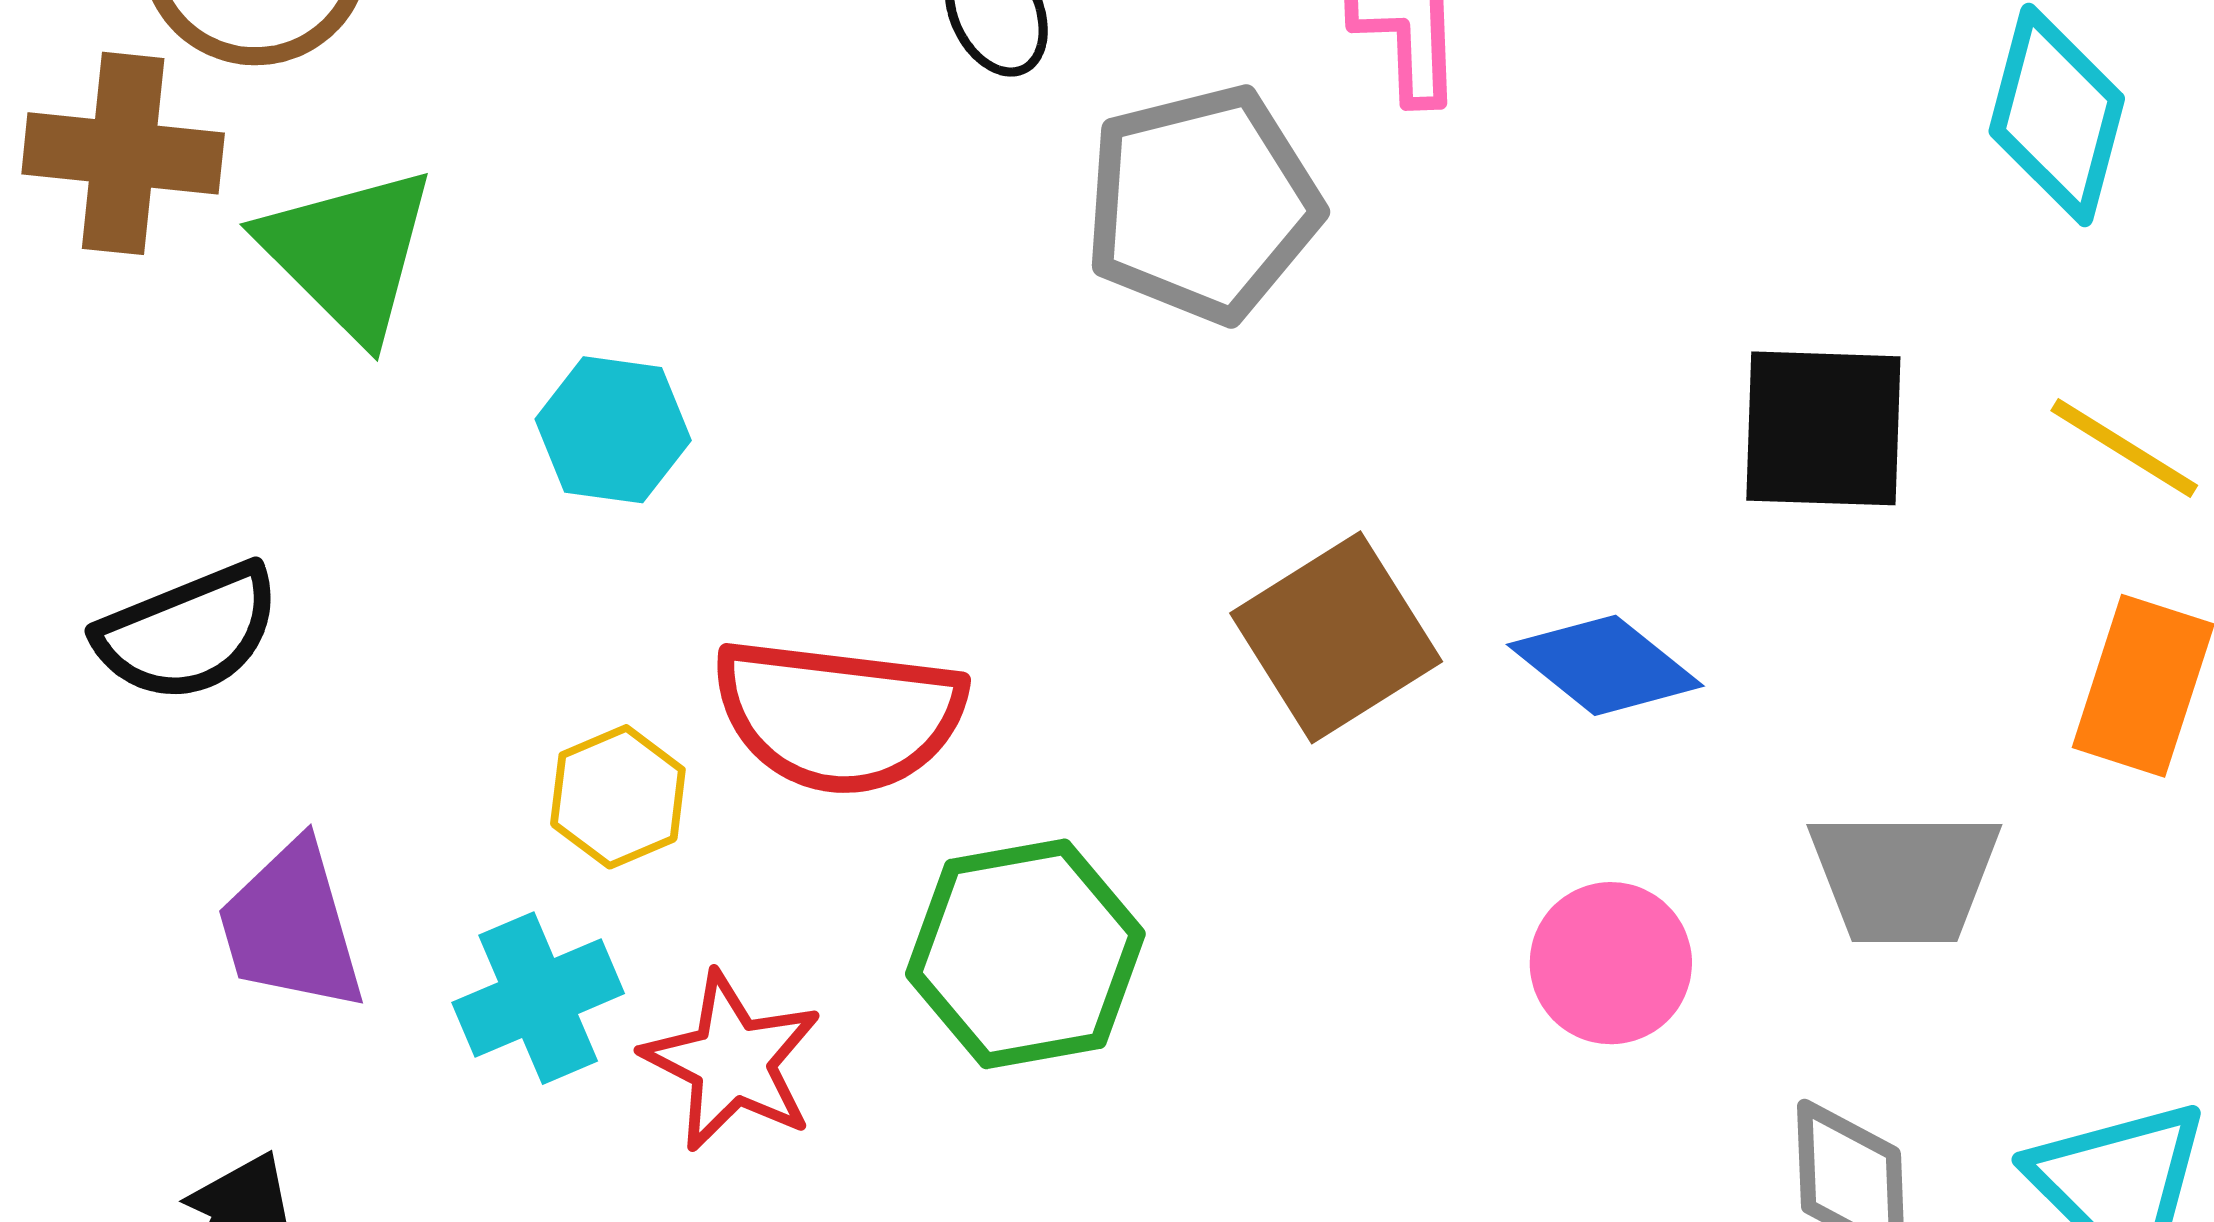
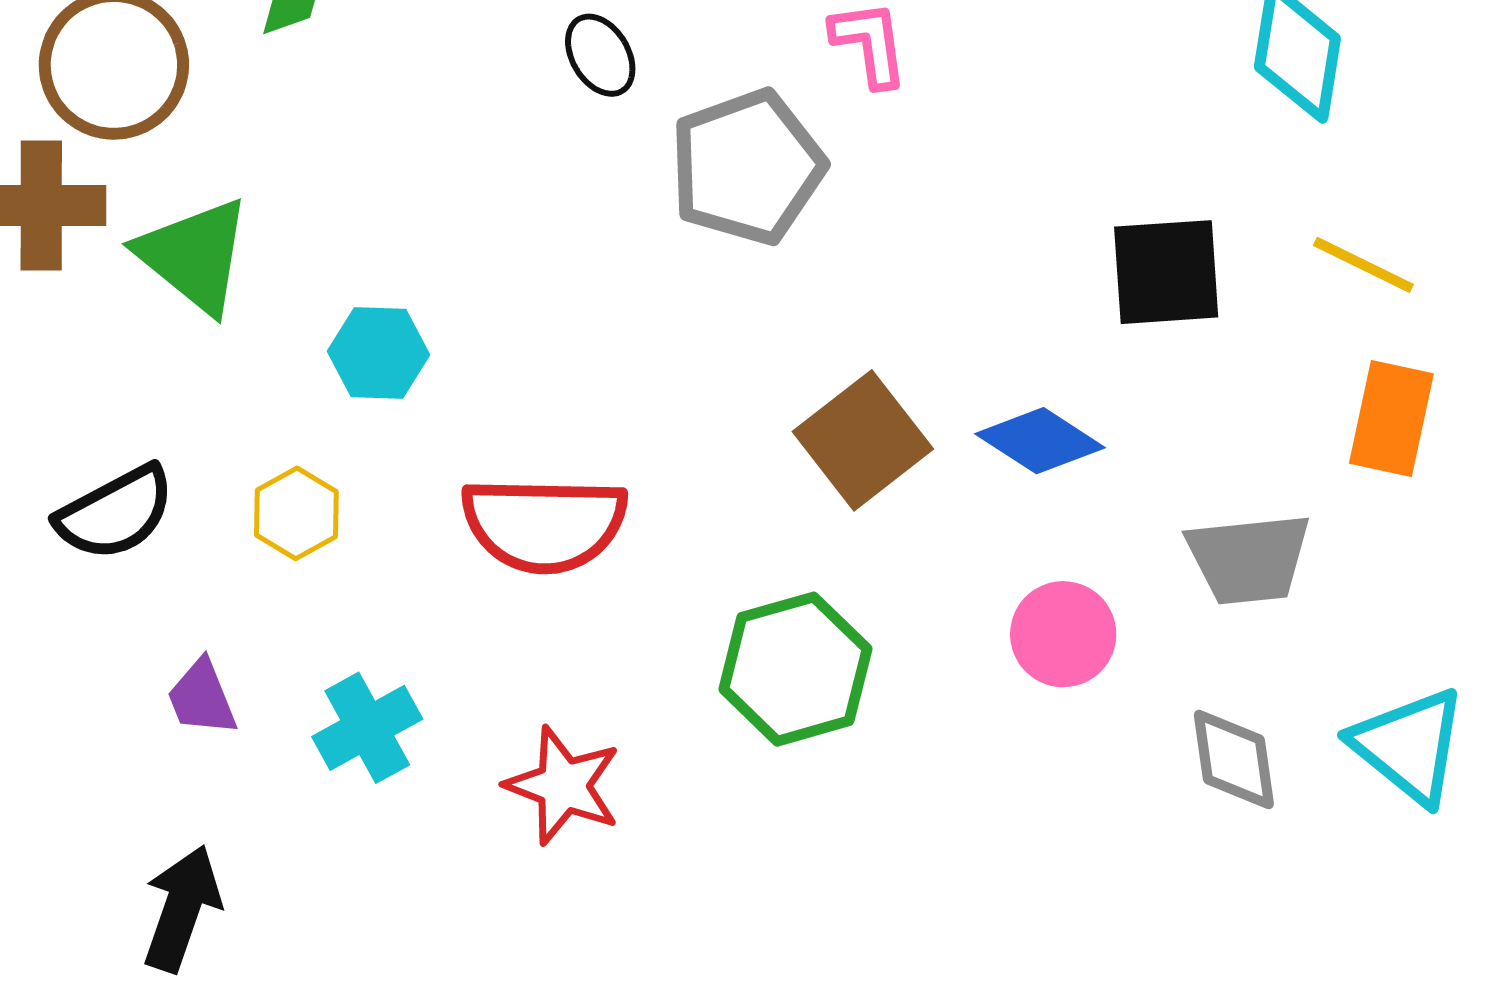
yellow hexagon: (618, 797) -> (296, 513), moved
purple trapezoid: (291, 927) -> (202, 698), size x0.7
green hexagon: (1025, 954) -> (795, 669), moved
red star: (732, 1062) -> (563, 786), moved

